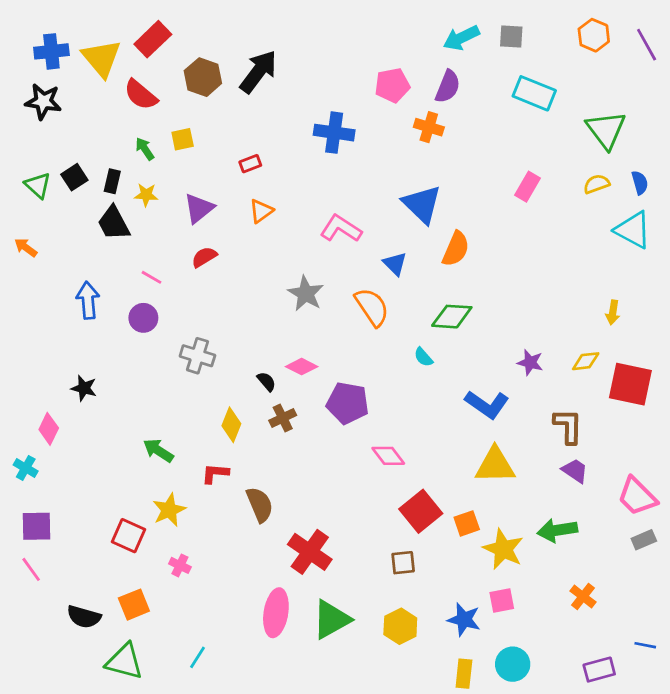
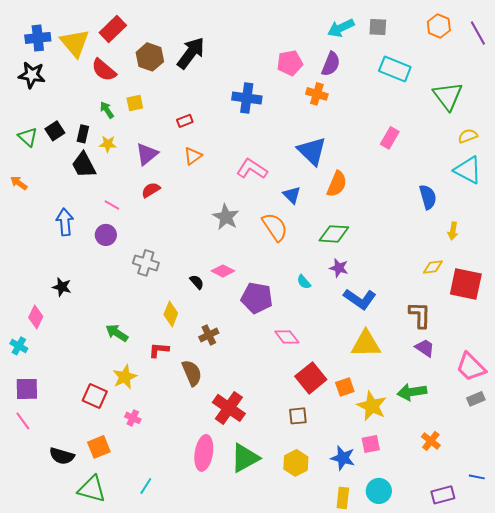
blue semicircle: (640, 183) -> (428, 197), moved, size x1.4
yellow semicircle: (596, 184) -> (468, 136), moved
cyan semicircle: (423, 357) -> (304, 282), moved
purple star: (530, 363) -> (339, 268), moved
brown cross: (283, 418) -> (209, 335), moved

